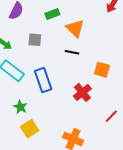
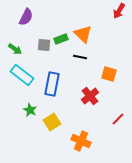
green rectangle: (52, 14) -> (61, 39), moved
blue rectangle: (43, 80) -> (52, 84), turned 30
yellow square: (30, 129) -> (52, 122), moved

